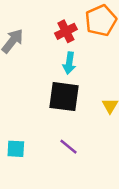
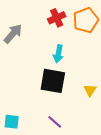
red cross: (66, 31) -> (57, 18), moved

